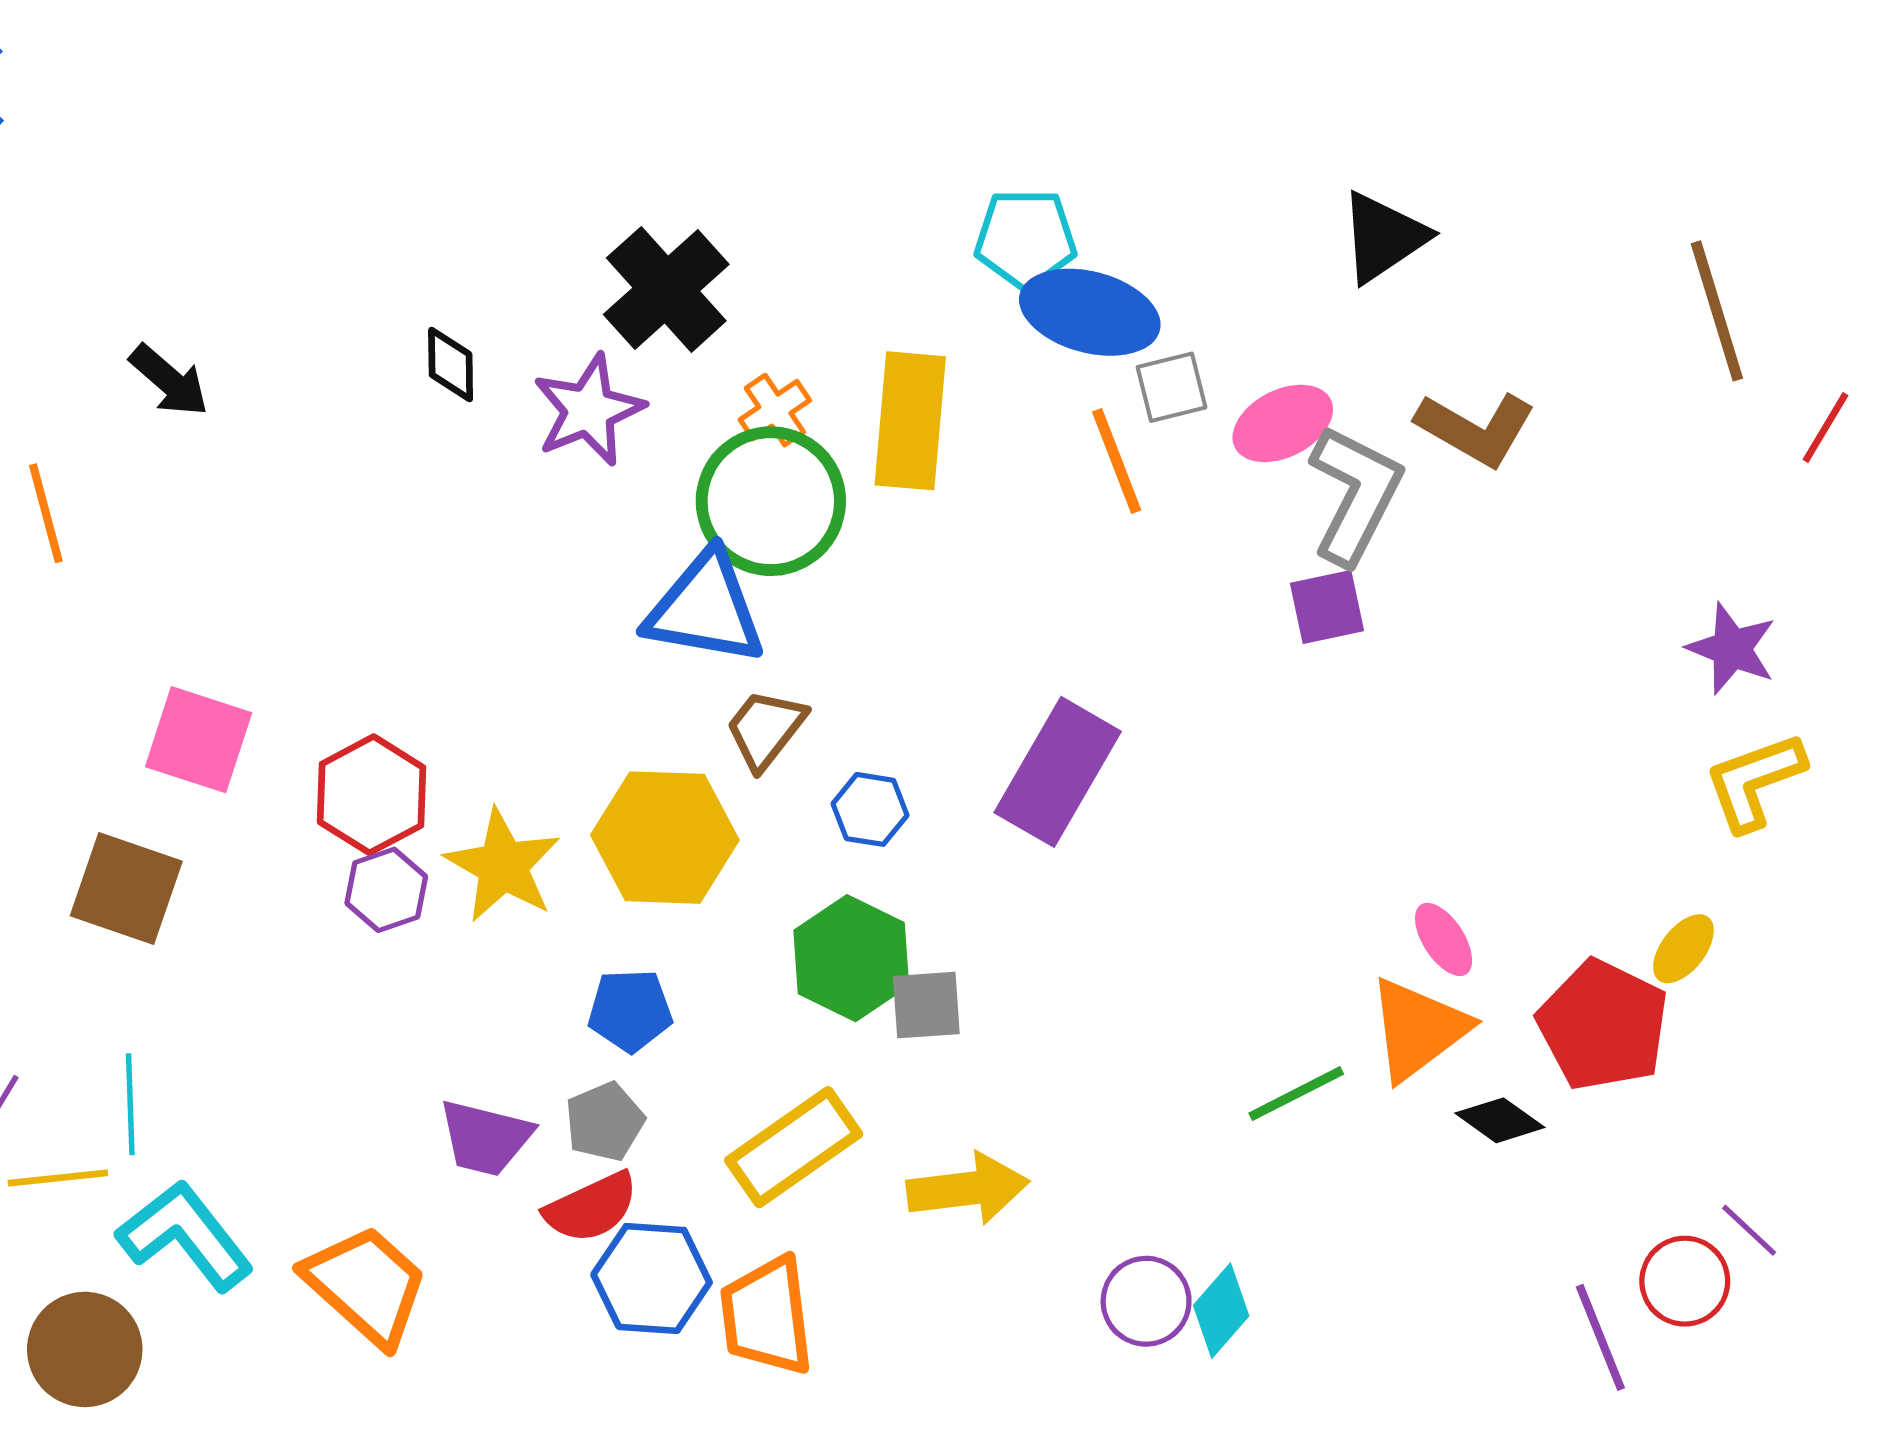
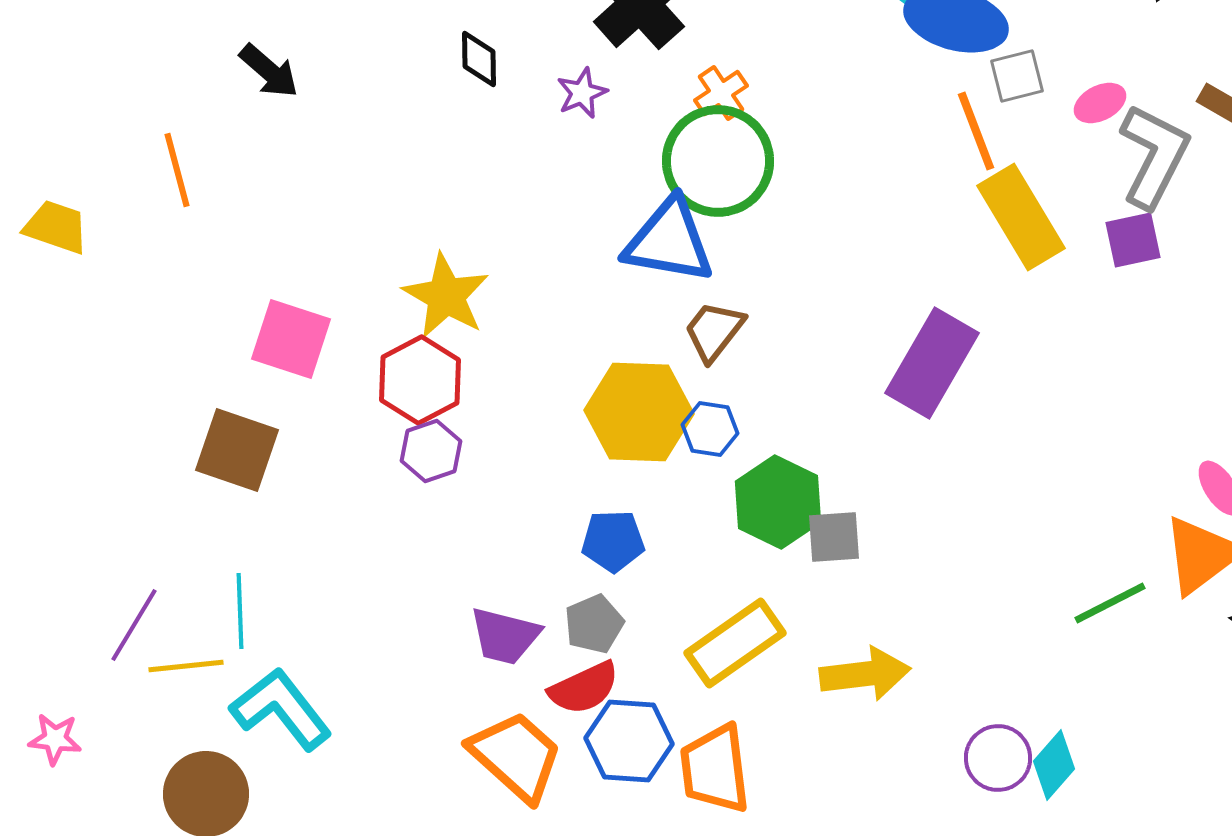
purple star: (589, 410) -> (582, 93), size x0.6
yellow rectangle: (910, 421) -> (1021, 217), moved, turned -36
pink ellipse: (1283, 423) -> (1100, 103), size x0.7
blue hexagon: (870, 809) -> (710, 429), moved
yellow star: (503, 866) -> (446, 296), moved
orange trapezoid: (366, 1285) -> (516, 756), moved

